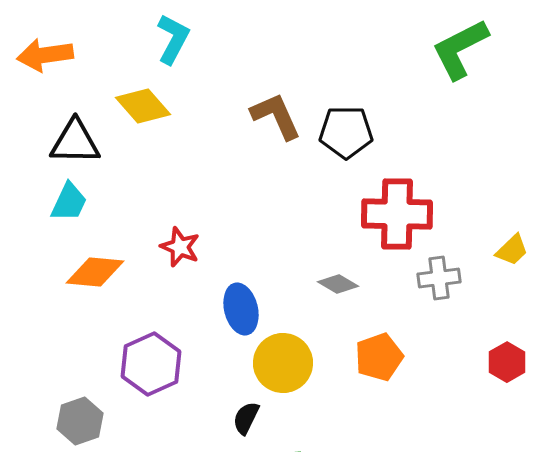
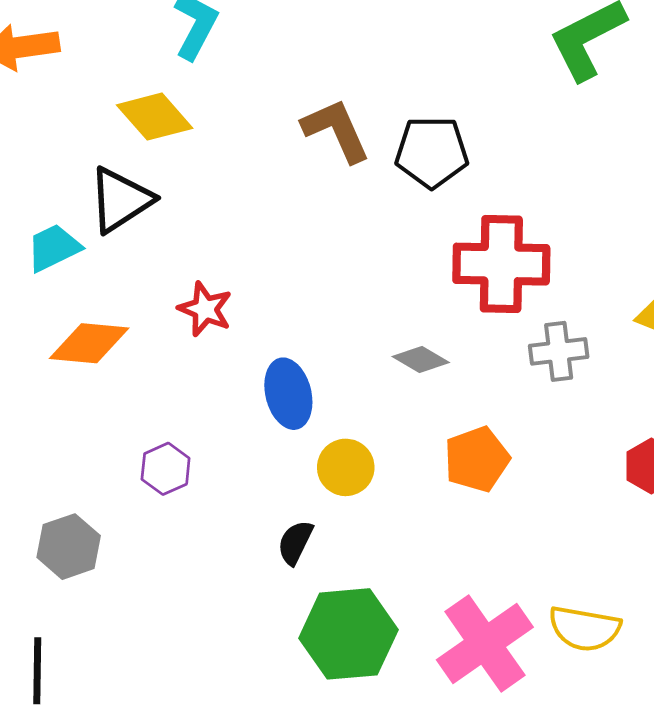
black triangle: (75, 142) -> (121, 200), moved, turned -34
cyan trapezoid: (69, 202) -> (54, 248), turned -141
yellow circle: (283, 363) -> (346, 467), size x0.7
purple hexagon: (151, 364) -> (166, 469), size x0.6

